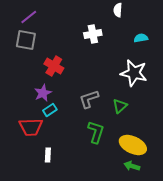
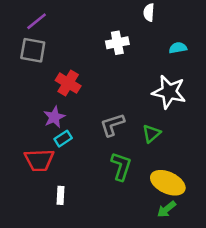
green arrow: (132, 166) -> (167, 209), turned -56

